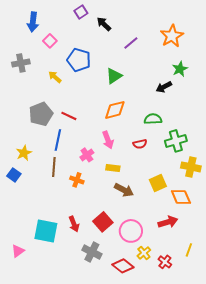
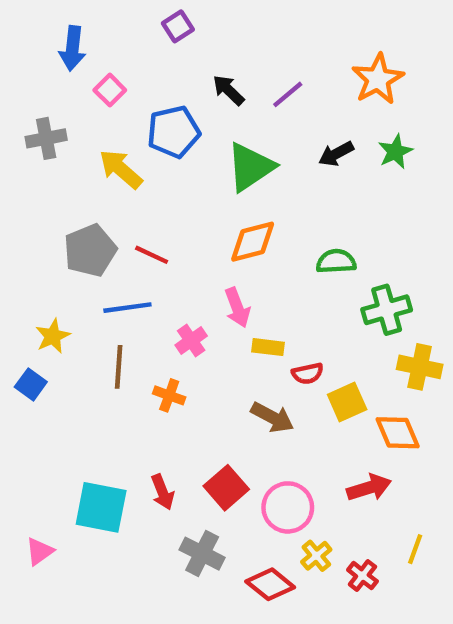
black arrow: (104, 24) -> (228, 90), moved
blue pentagon: (79, 60) -> (174, 132), turned -30
green triangle: (114, 76) -> (250, 167), size x1.4
yellow arrow: (55, 77) -> (121, 169), size x1.5
black arrow: (164, 87) -> (336, 154), moved
blue line: (58, 140) -> (127, 308), turned 70
red semicircle: (140, 144) -> (308, 373), moved
yellow rectangle: (113, 168) -> (268, 347), moved

